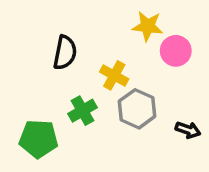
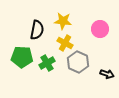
yellow star: (148, 26) -> (63, 21), moved
green pentagon: (39, 139) -> (22, 57), moved

